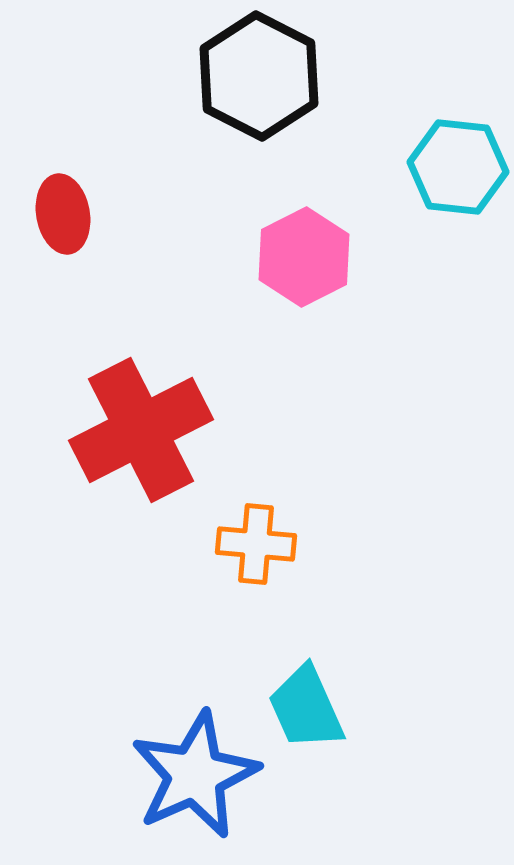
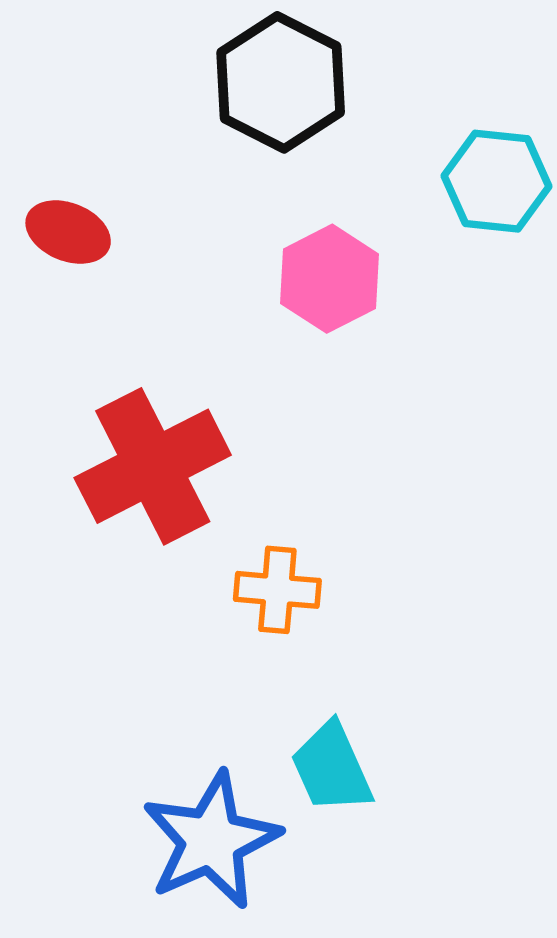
red ellipse: (63, 214) -> (68, 232), turned -58

